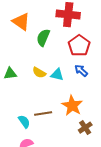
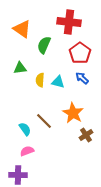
yellow semicircle: (39, 73) -> (40, 80), turned 64
green triangle: (10, 74) -> (20, 68), moved
brown line: (43, 114) -> (44, 121), turned 54

